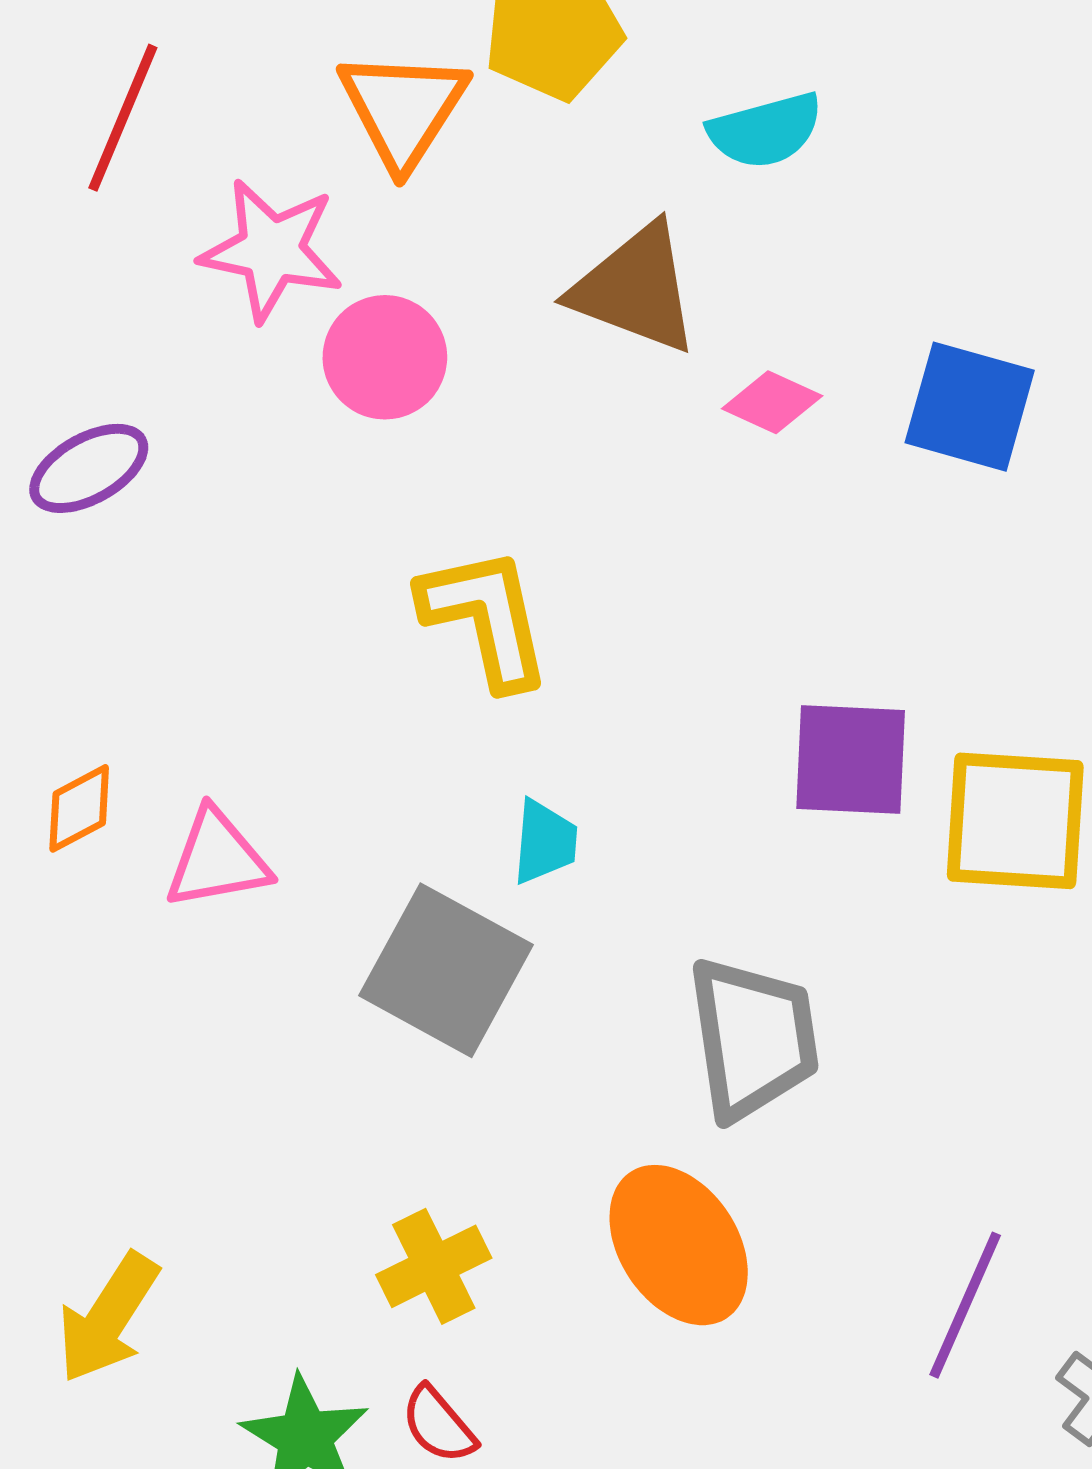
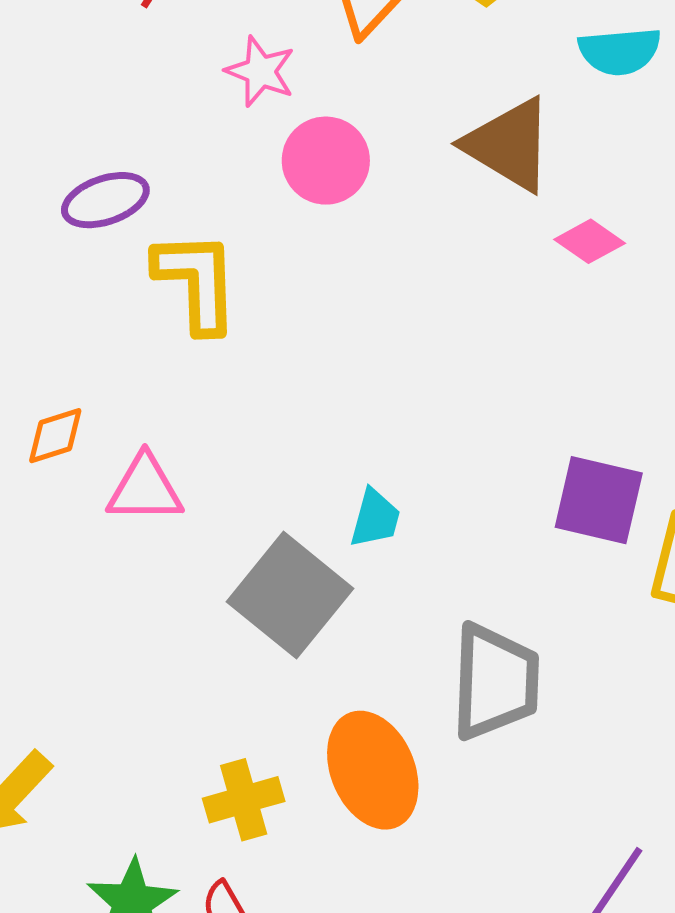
pink star: (271, 250) -> (260, 71), size x0.7
yellow L-shape: (486, 617) -> (197, 282), moved
orange ellipse: (679, 1245) -> (373, 770), moved

